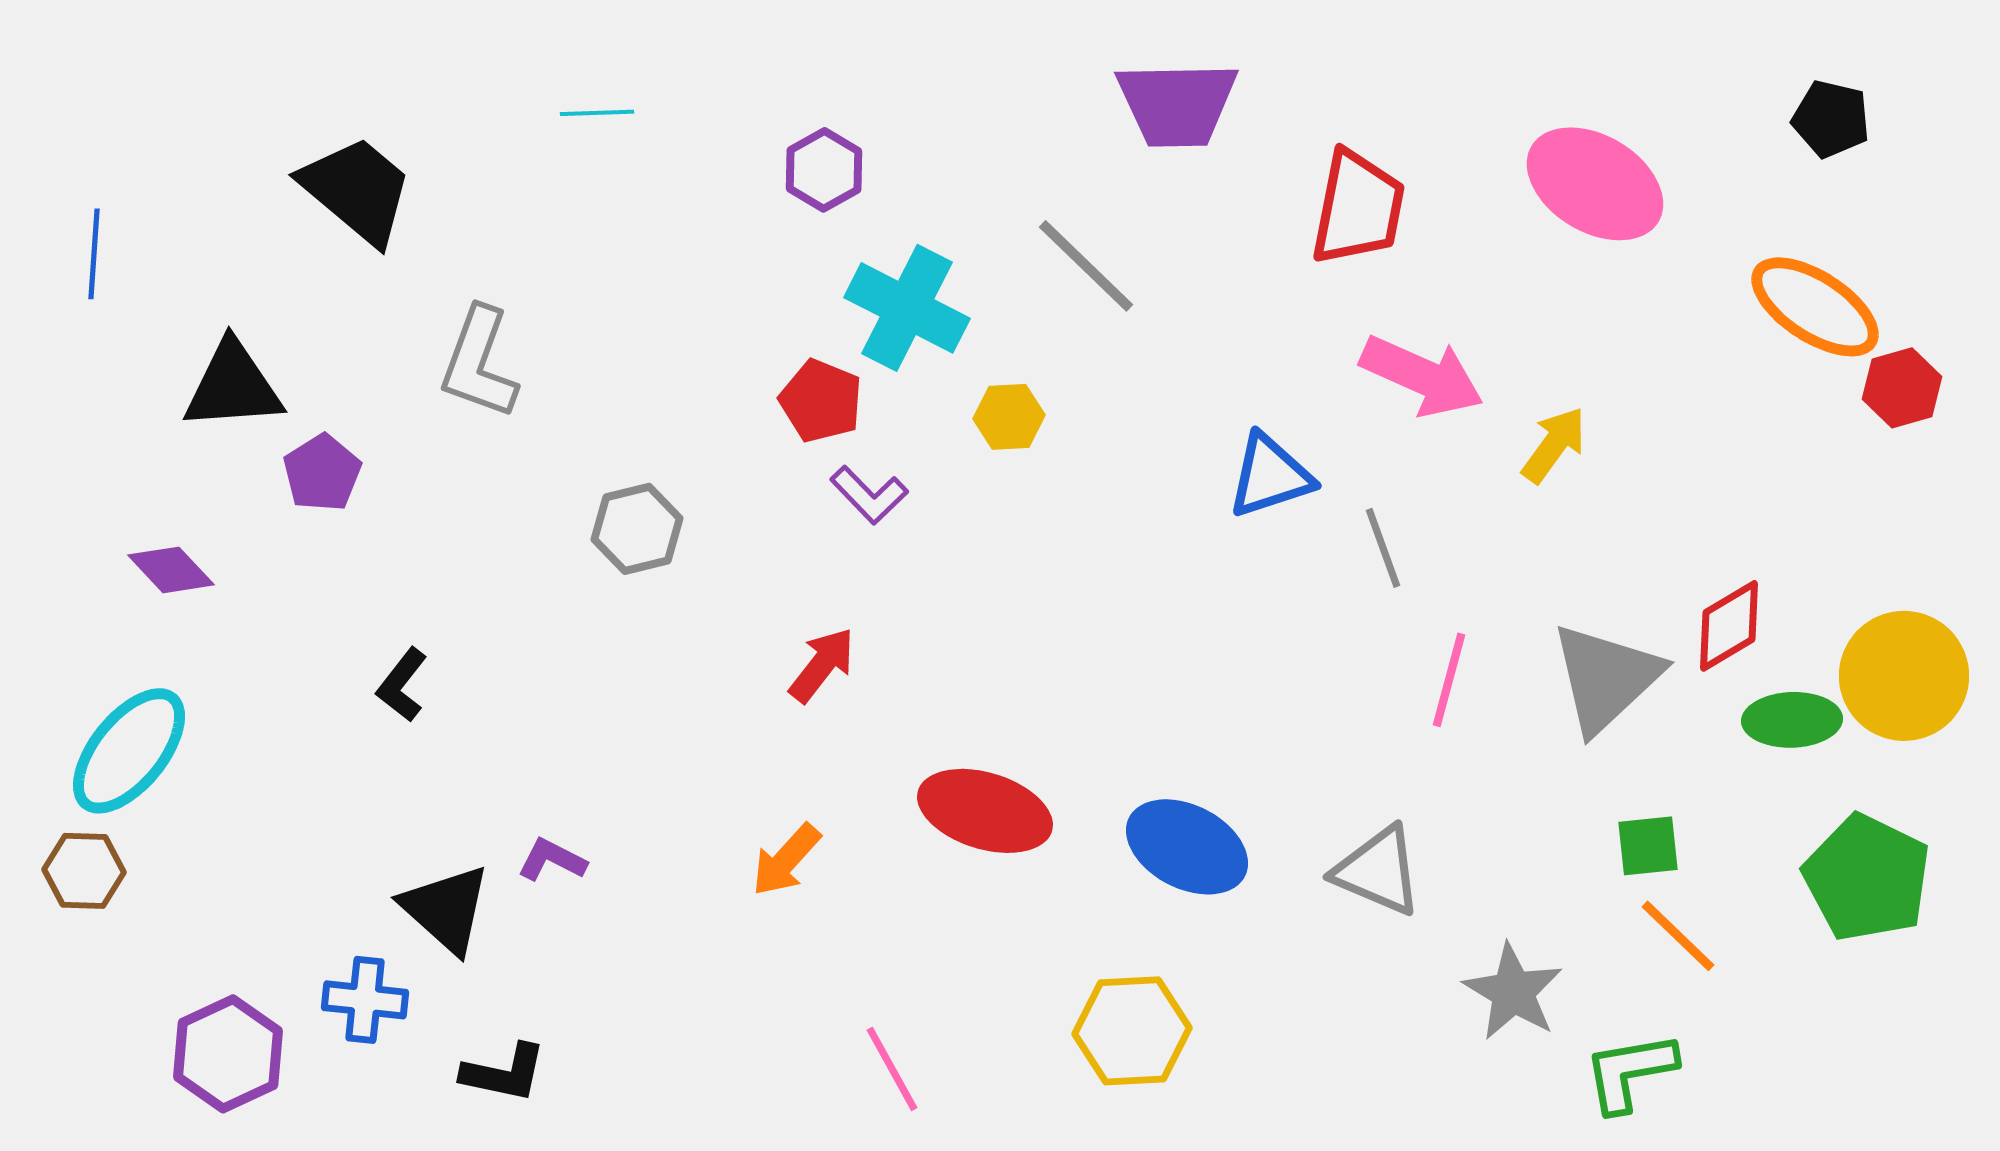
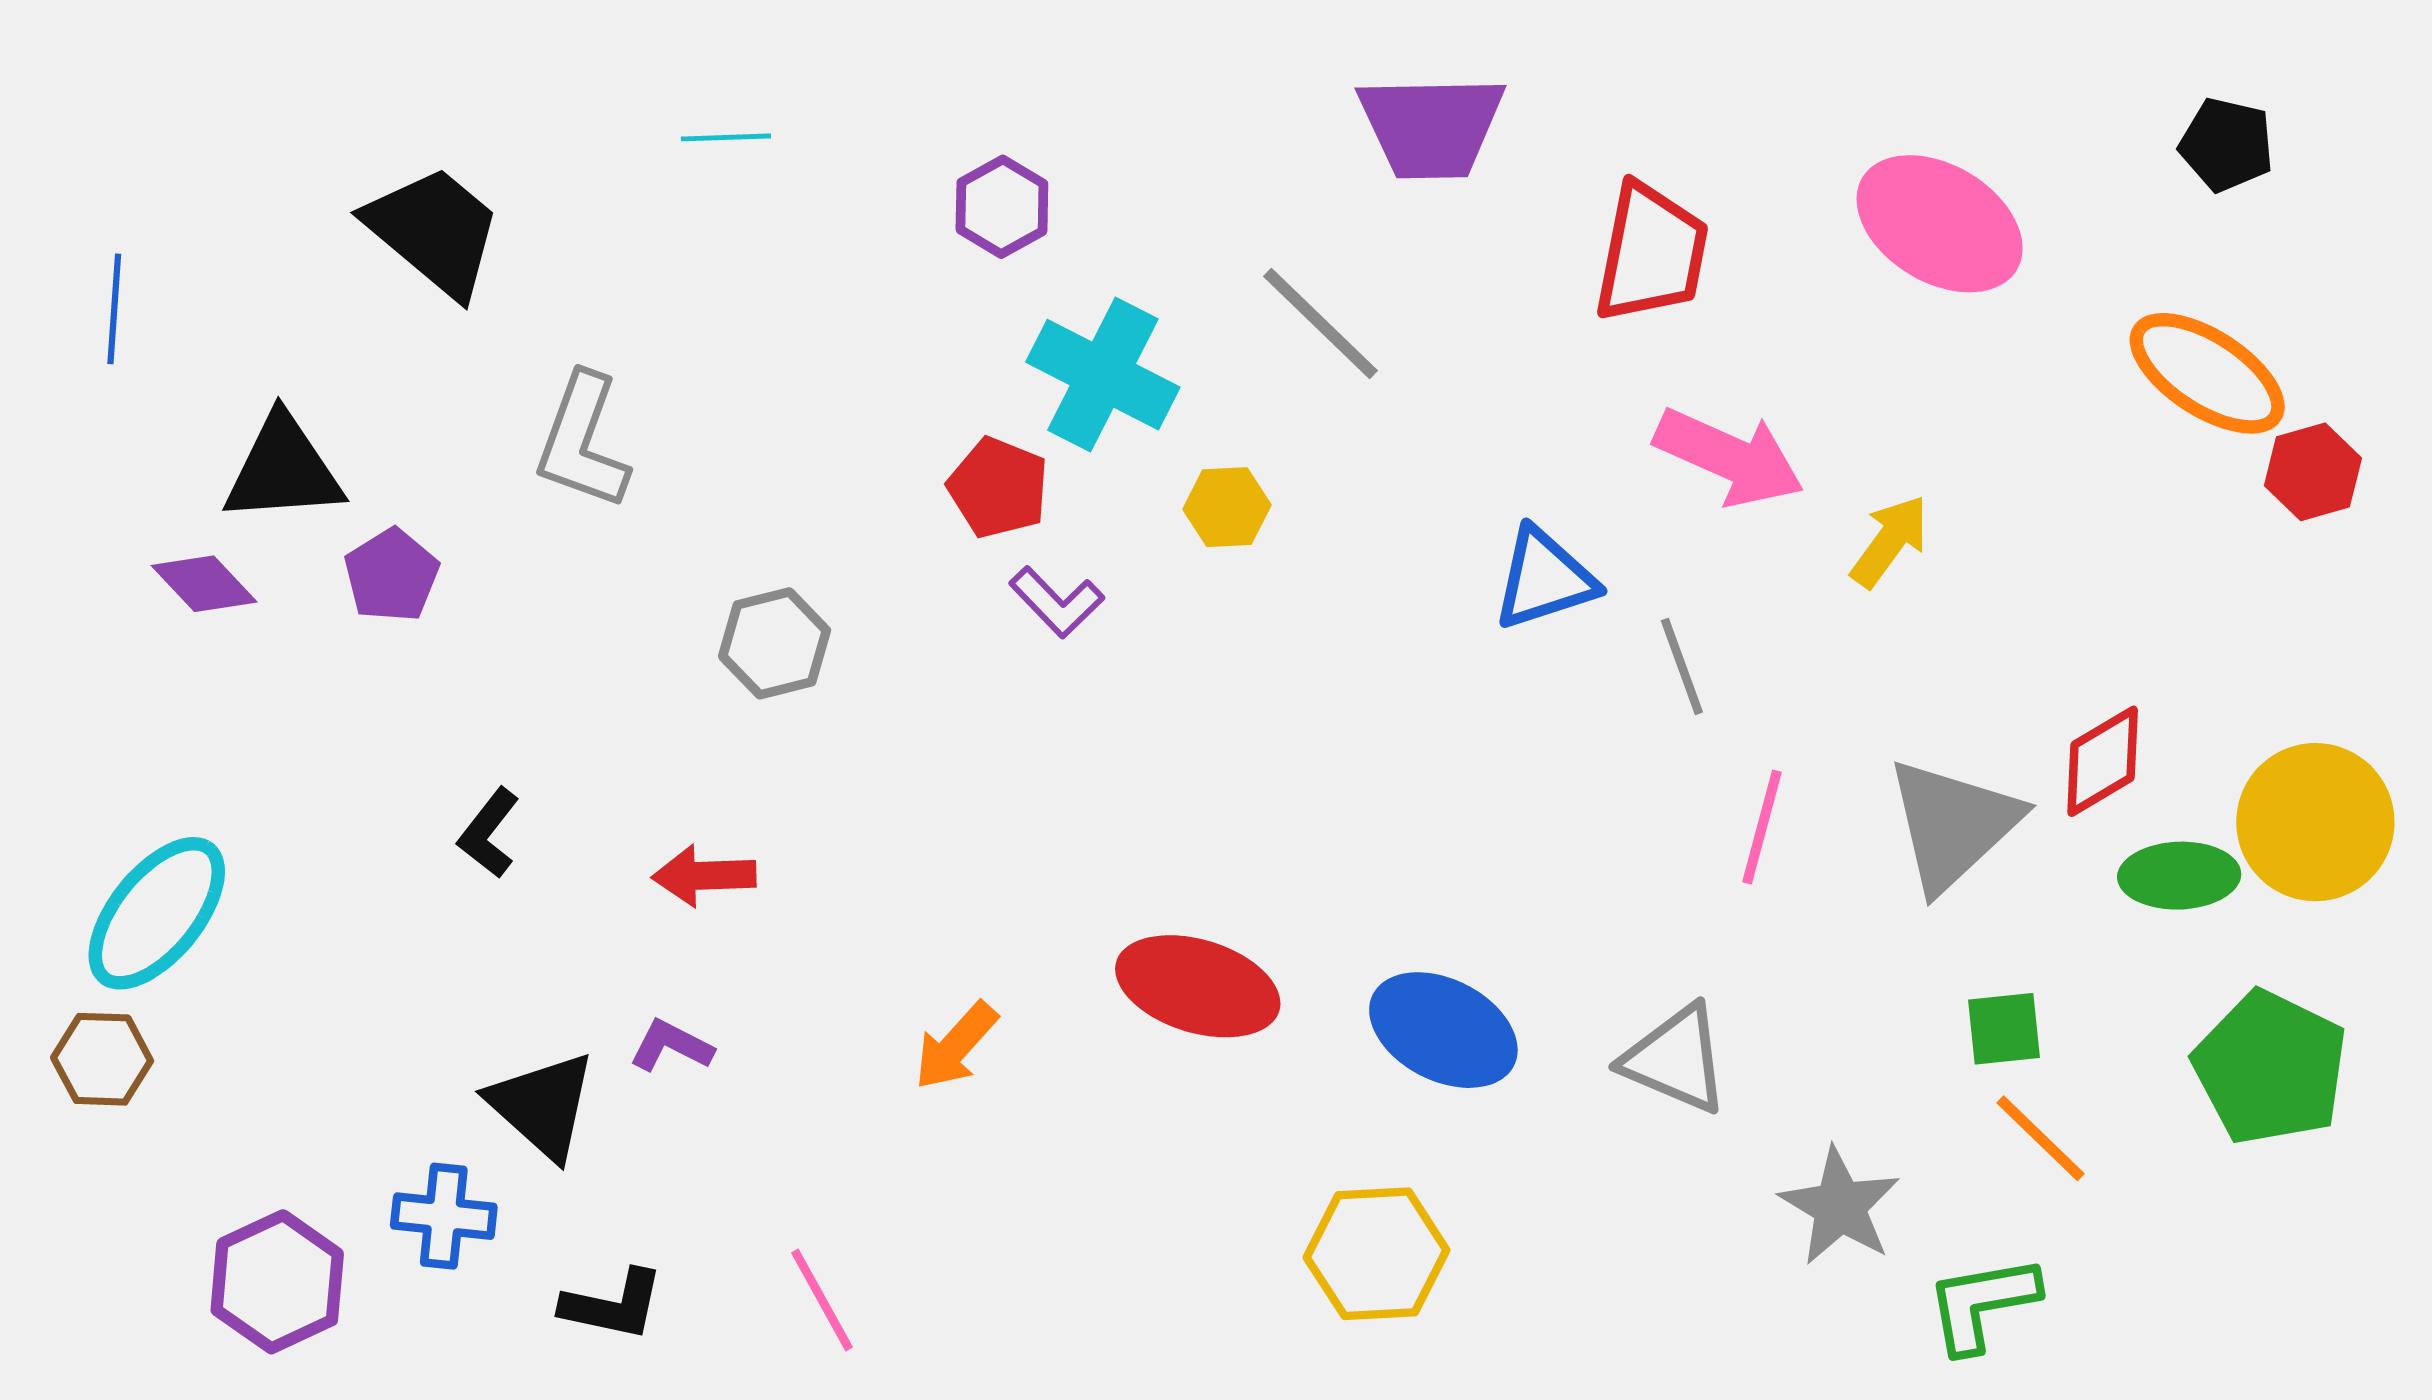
purple diamond: (171, 570) -> (204, 584), moved
red arrow: (822, 665) -> (704, 876), moved, turned -130
pink line: (892, 1069) -> (822, 1300), moved

